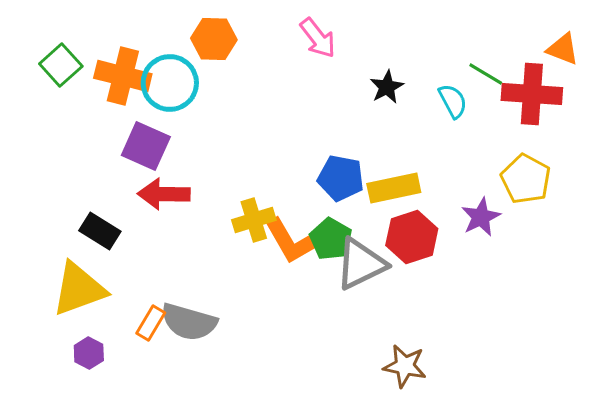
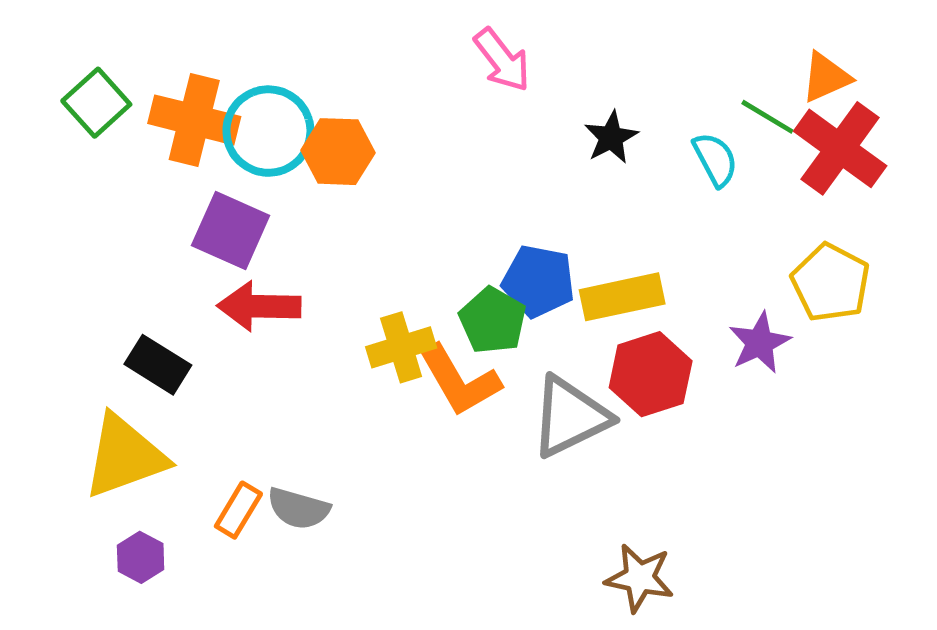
orange hexagon: (214, 39) -> (338, 152), moved
orange triangle: (563, 49) -> (826, 77), moved, turned -45
red cross: (532, 94) -> (840, 148), turned 32
green pentagon: (331, 239) -> (493, 321), moved
gray semicircle: (189, 322) -> (298, 508), size x0.7

